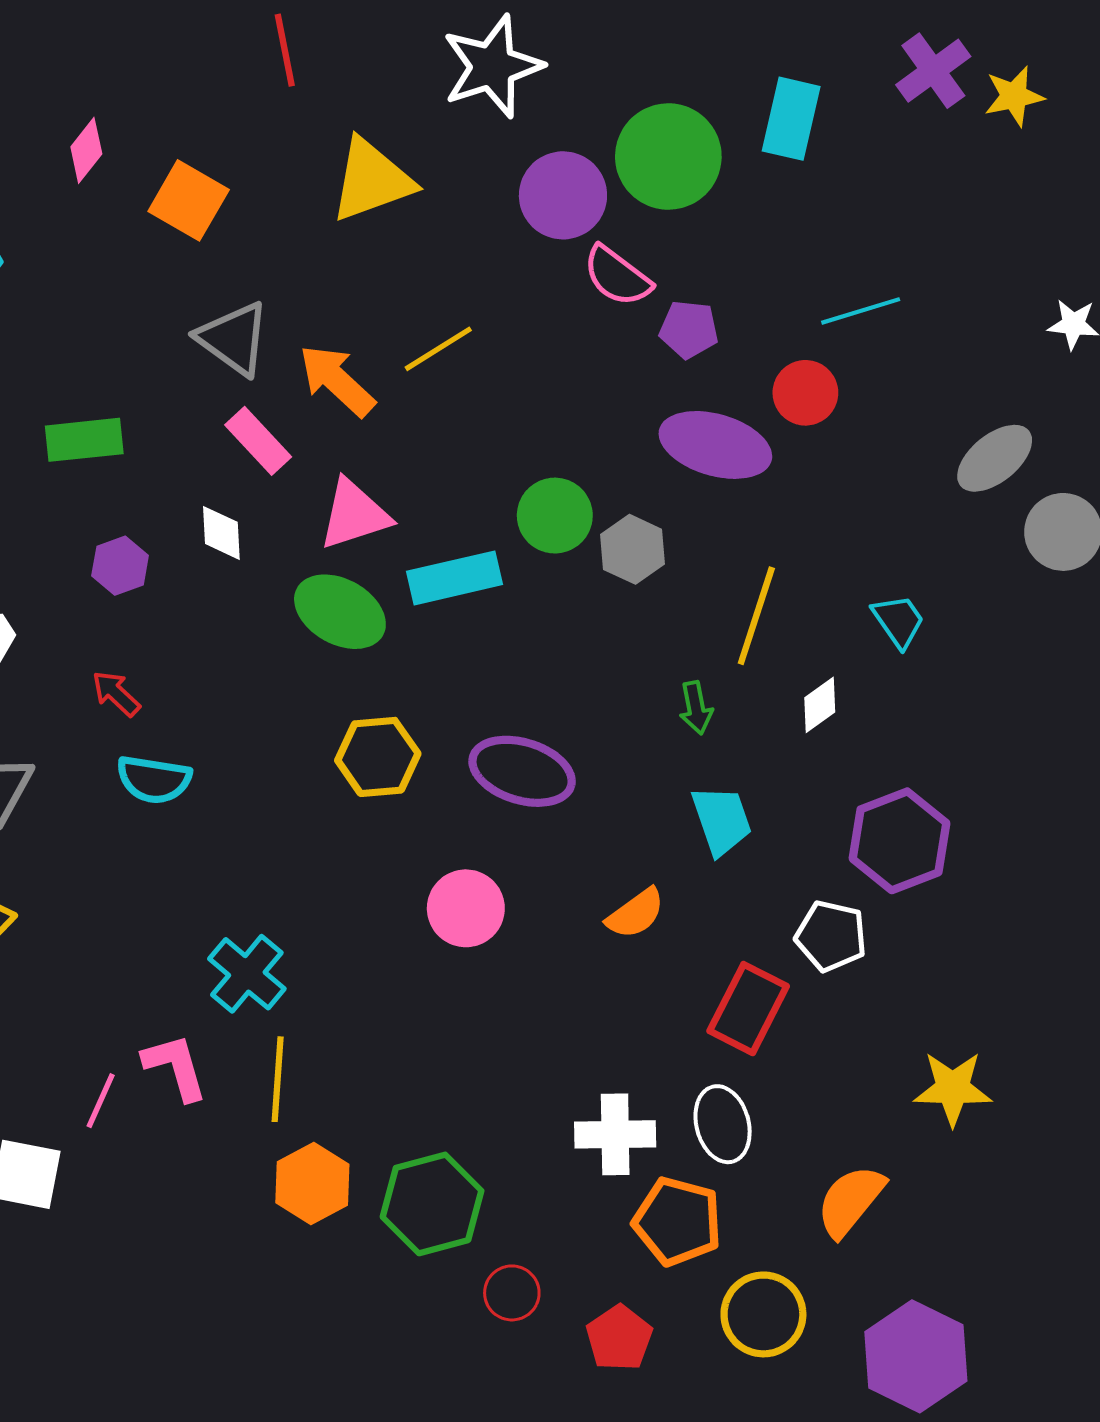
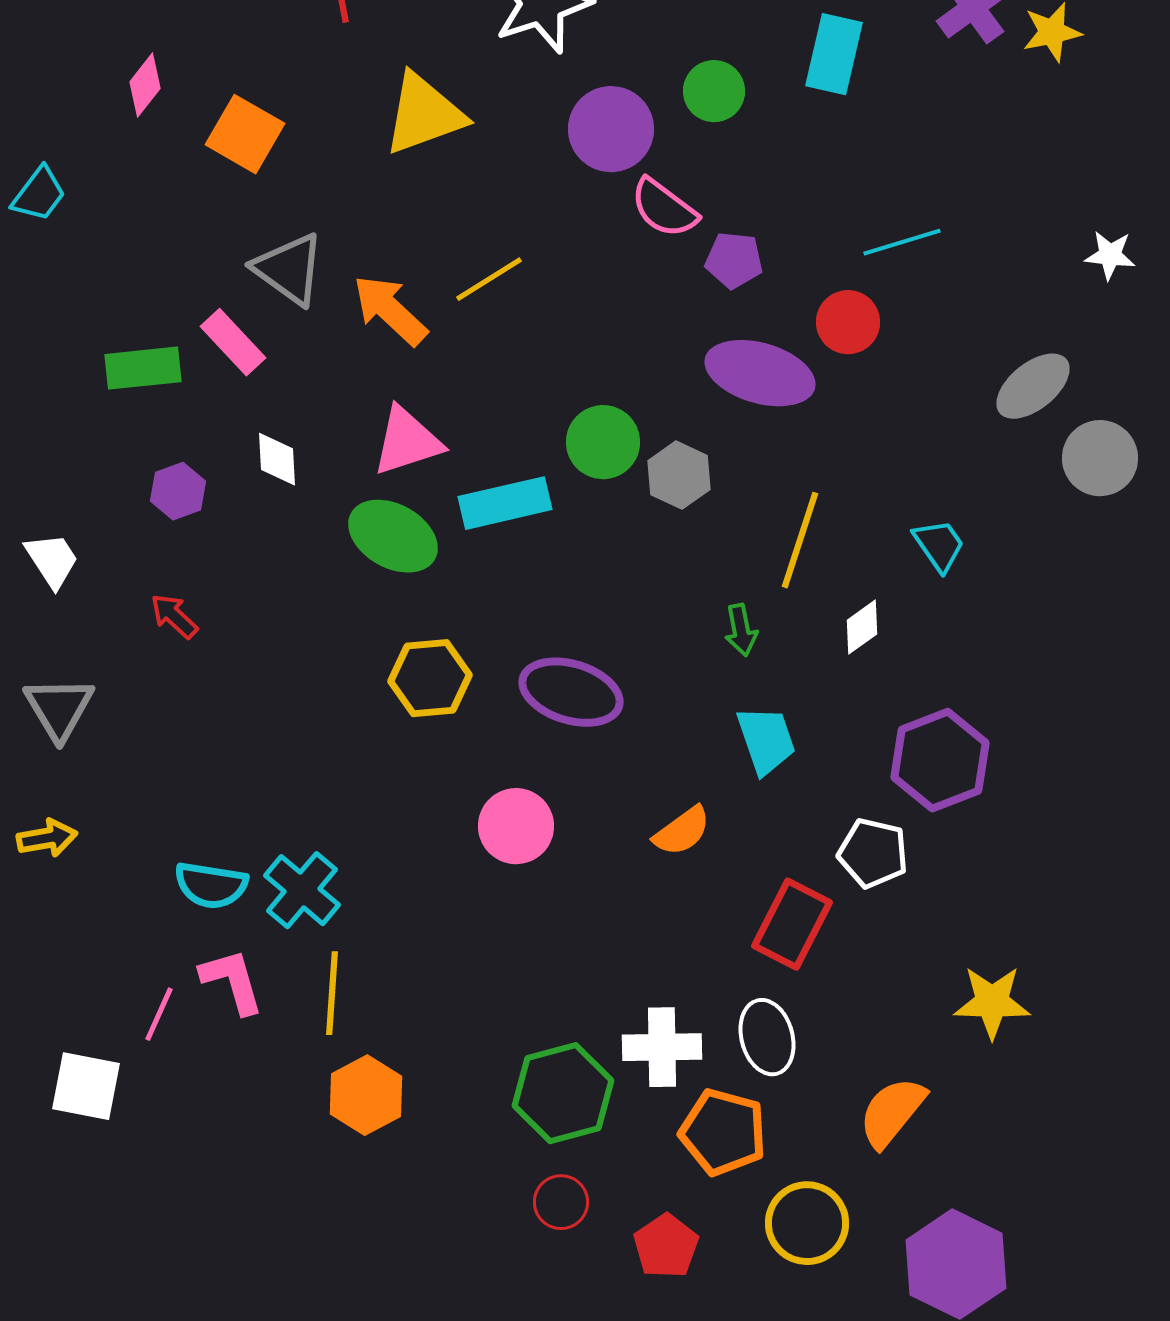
green circle: (668, 157) -> (714, 91), size x0.6
pink rectangle: (258, 441) -> (233, 342), moved
cyan semicircle: (154, 779) -> (211, 885), moved
green hexagon: (432, 1204) -> (563, 1093), moved

